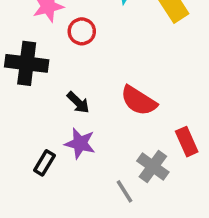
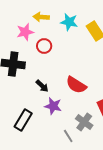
purple star: (80, 143) -> (53, 106), moved
black rectangle: (44, 163) -> (23, 120), size x1.5

